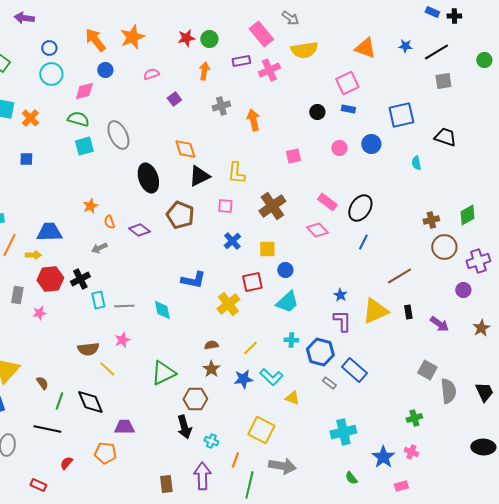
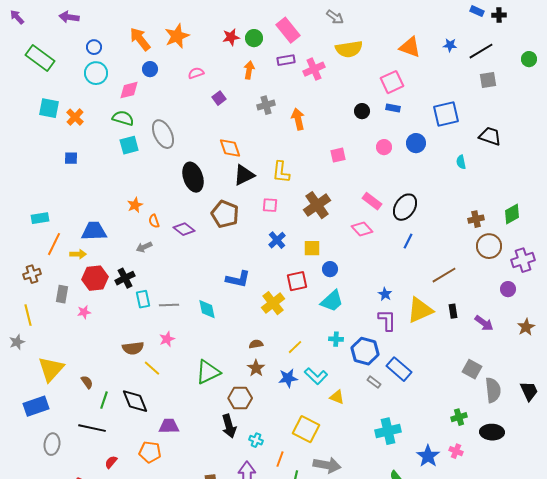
pink rectangle: (261, 34) -> (288, 30), moved
black ellipse: (483, 447) -> (492, 432), moved

